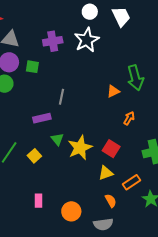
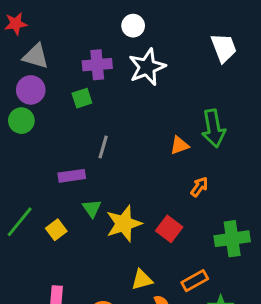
white circle: (90, 12) -> (133, 26), moved
white trapezoid: (121, 17) -> (224, 48), moved
green square: (32, 67) -> (82, 98), moved, turned -32
yellow triangle: (106, 173) -> (142, 280), moved

